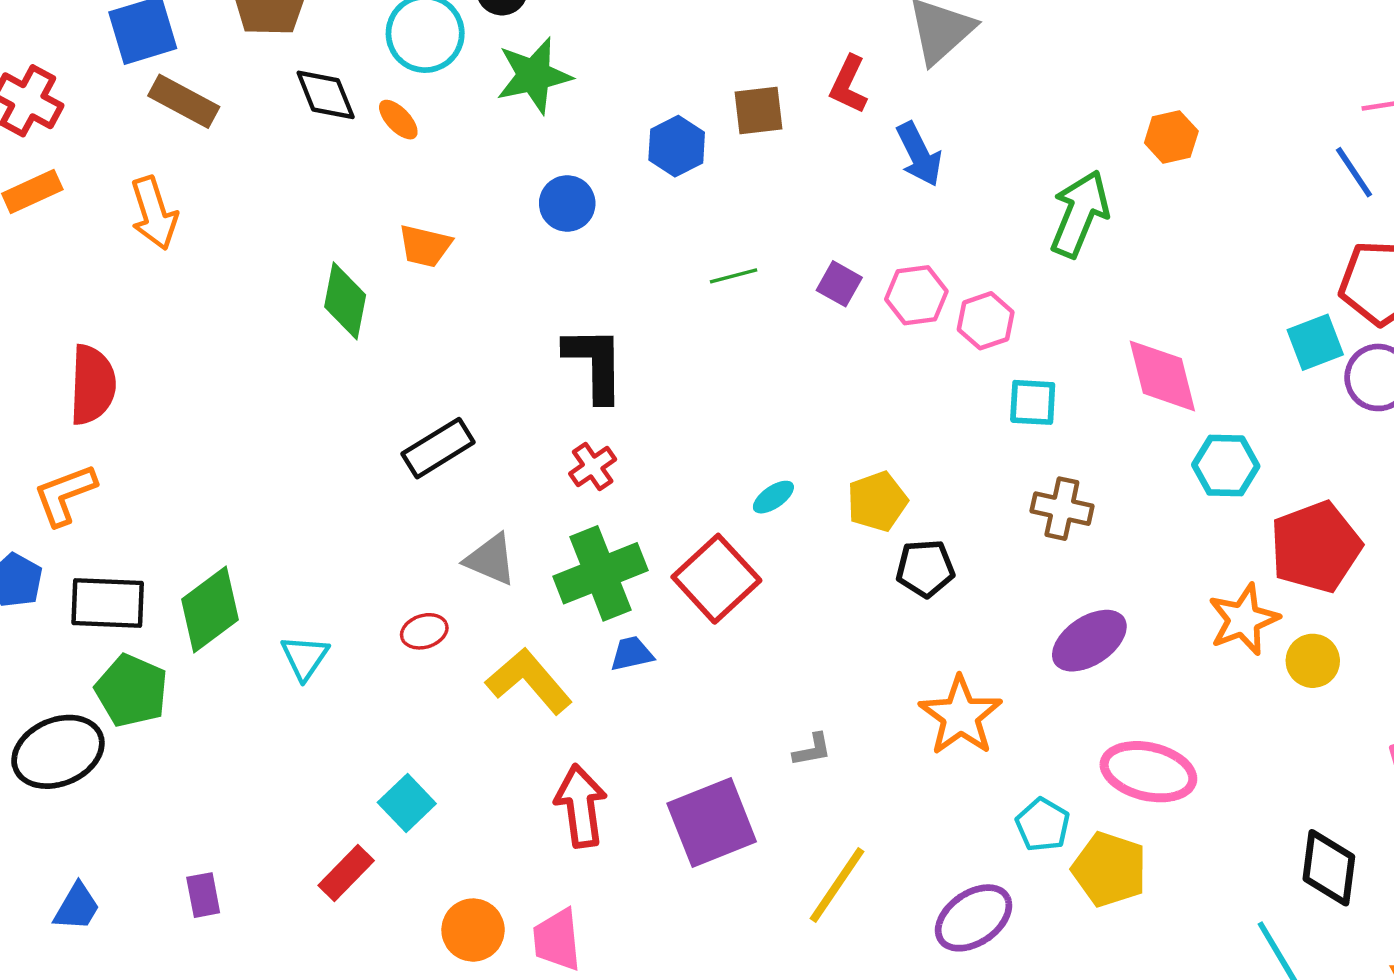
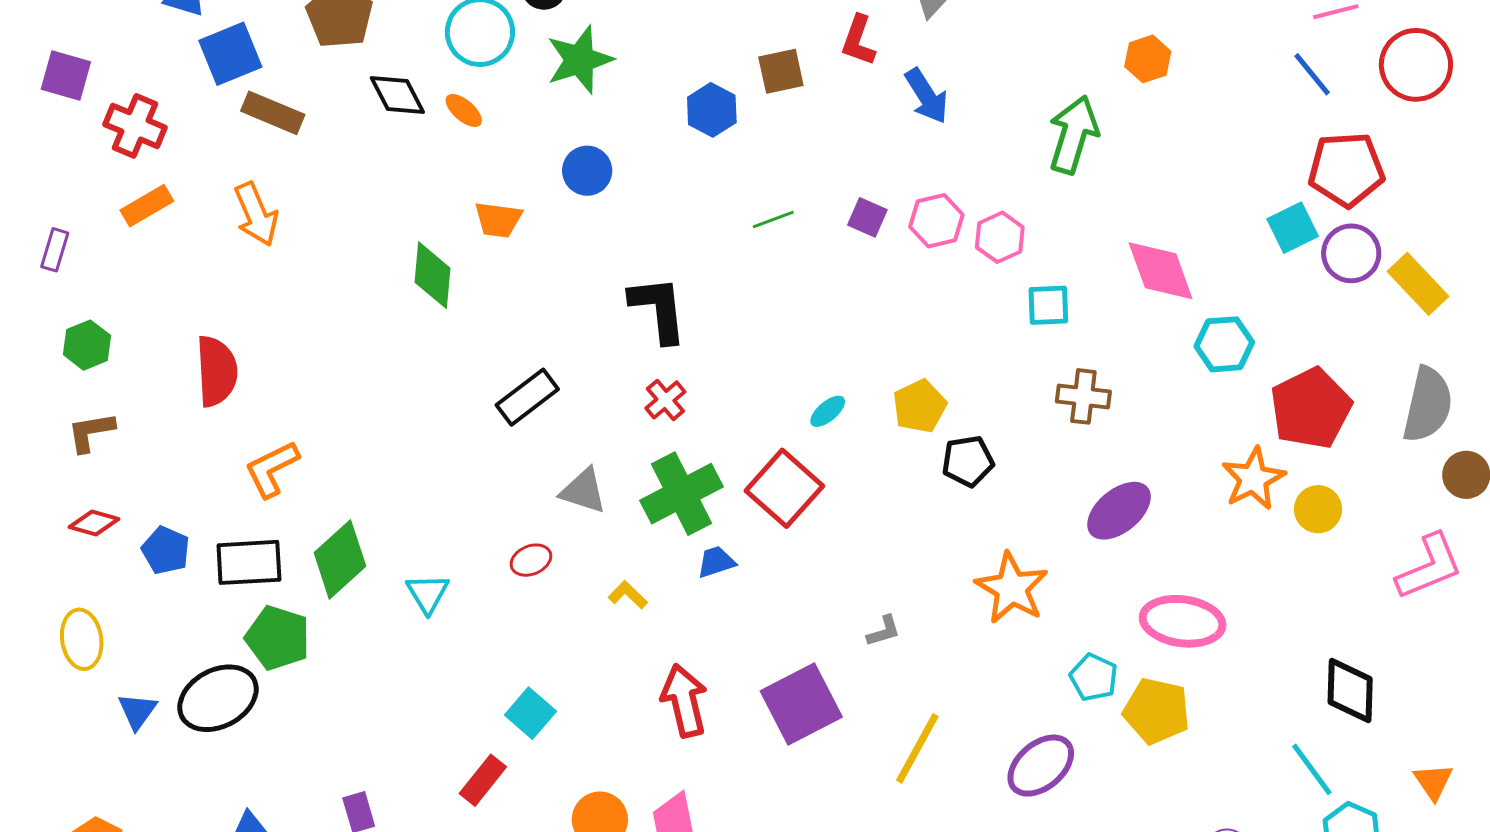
blue circle: (567, 203) -> (587, 171), moved
orange L-shape: (65, 495) -> (272, 469), moved
yellow L-shape: (529, 681) -> (628, 595), size x0.5

